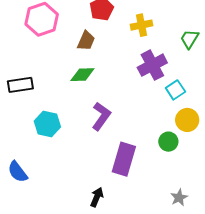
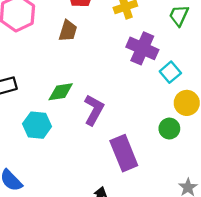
purple cross: (152, 65) -> (142, 48), turned -32
green diamond: (82, 75) -> (61, 92), moved
purple rectangle: (124, 159) -> (124, 153), turned -32

